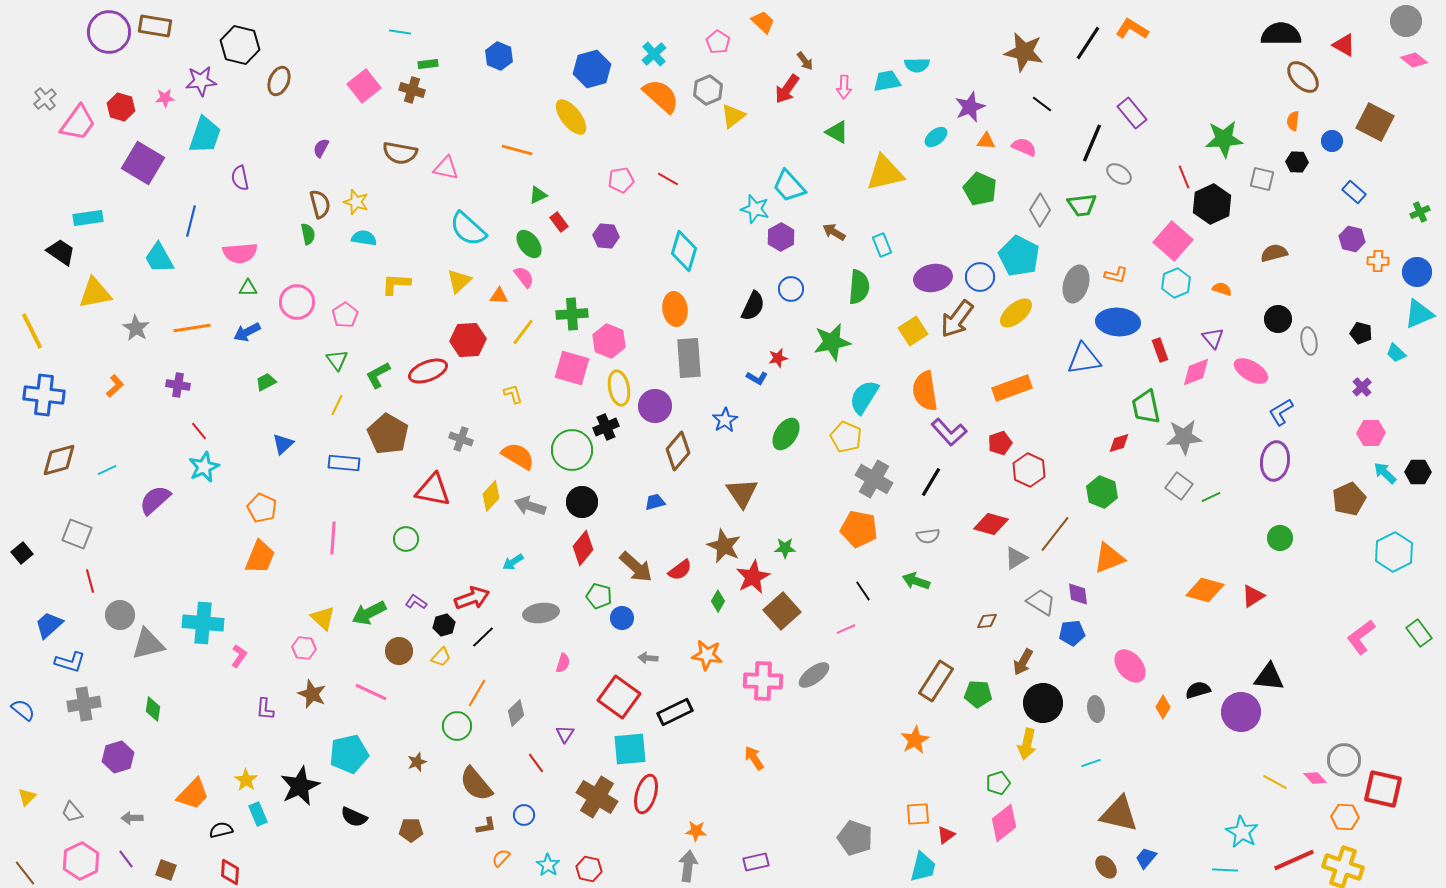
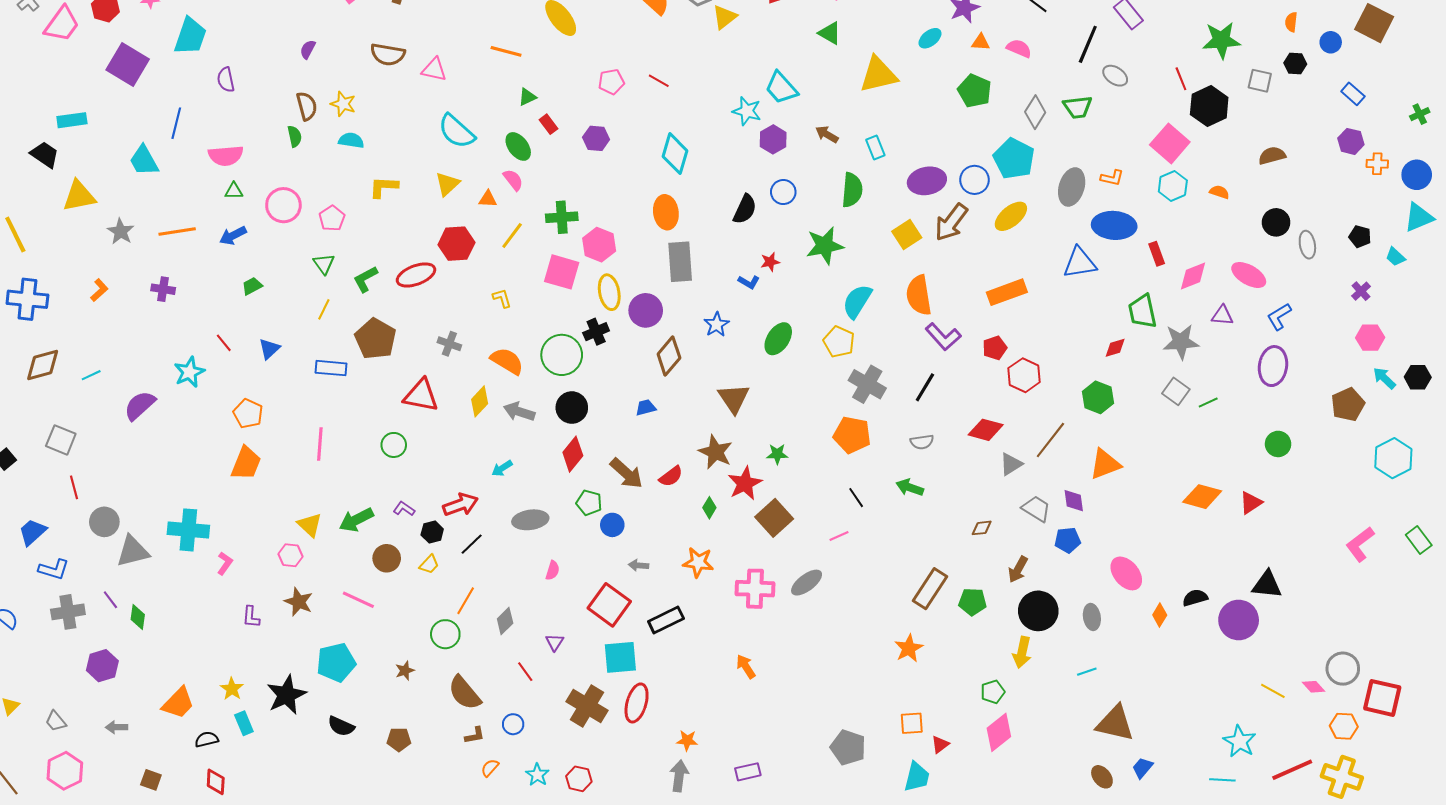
purple triangle: (1213, 338) -> (1222, 315), moved, turned -45
red line: (199, 431) -> (224, 343), moved
purple line: (126, 859) -> (110, 600), moved

